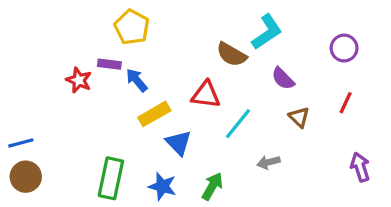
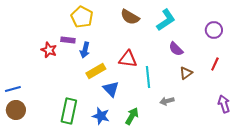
brown semicircle: (232, 54) -> (130, 17), moved
blue arrow: (137, 80) -> (85, 50), turned -126
brown triangle: (299, 117) -> (186, 73), turned 40
cyan line: (238, 124) -> (148, 77), turned -45

